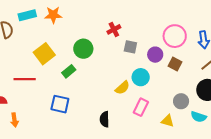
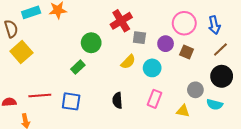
red cross: (114, 29) -> (121, 21), size x1.5
yellow square: (44, 54) -> (21, 52), moved
red line: (25, 79) -> (40, 96), moved
yellow semicircle: (122, 88) -> (128, 62), moved
black semicircle: (105, 119) -> (117, 100), moved

